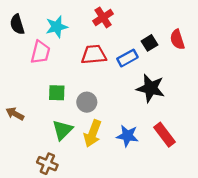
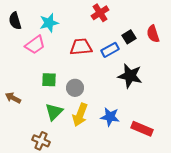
red cross: (103, 17) -> (100, 13), moved
pink trapezoid: (40, 52) -> (35, 45), turned 40
red rectangle: (165, 135) -> (142, 129), moved, turned -30

